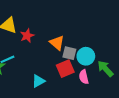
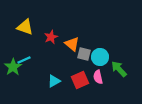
red star: (27, 36) -> (51, 37), moved
red square: (65, 69) -> (80, 80), moved

